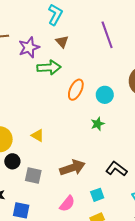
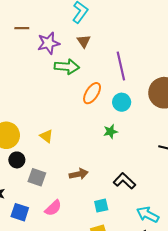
purple line: (107, 35) -> (121, 66), moved
brown arrow: (72, 168) -> (79, 174), size x0.7
pink semicircle: (67, 204) -> (53, 208), moved

